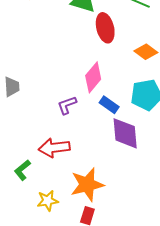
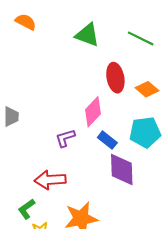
red ellipse: (105, 28) -> (115, 78), moved
green L-shape: (22, 170) -> (27, 209), moved

